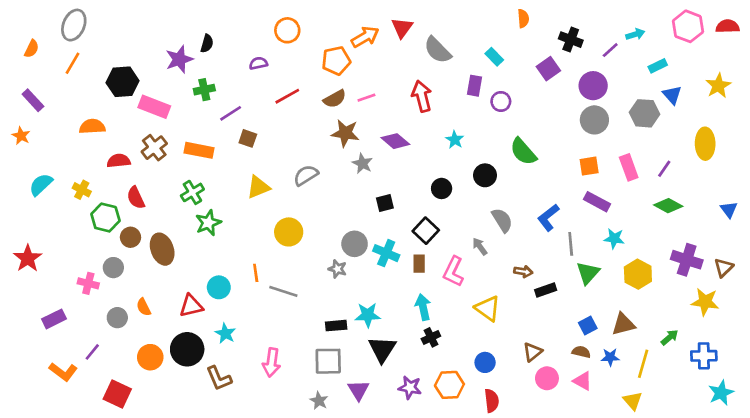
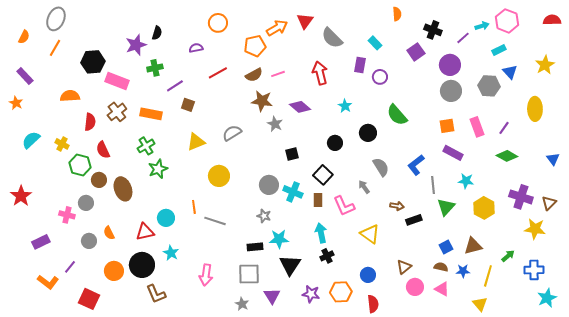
pink hexagon: (688, 26) -> (507, 21), moved
red semicircle: (119, 161) -> (90, 122), turned 102
gray star: (337, 269) -> (264, 216), moved
pink L-shape: (453, 272) -> (344, 206), turned -50
brown L-shape: (219, 378) -> (156, 294), moved

